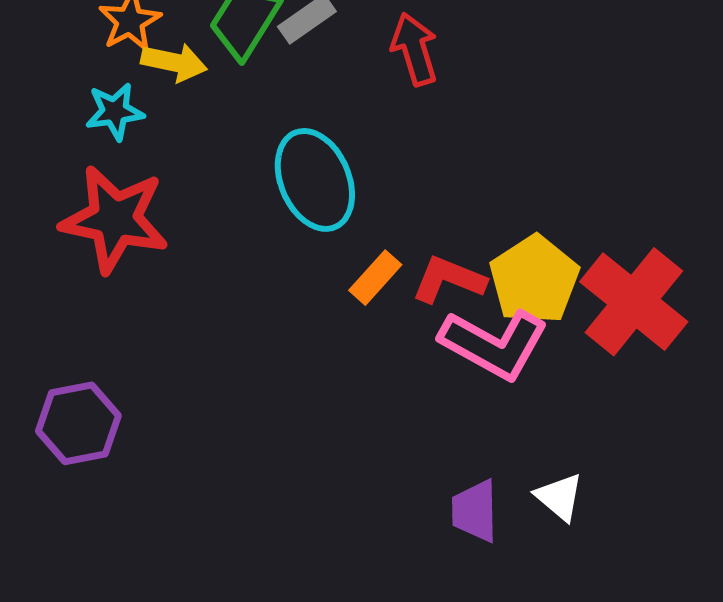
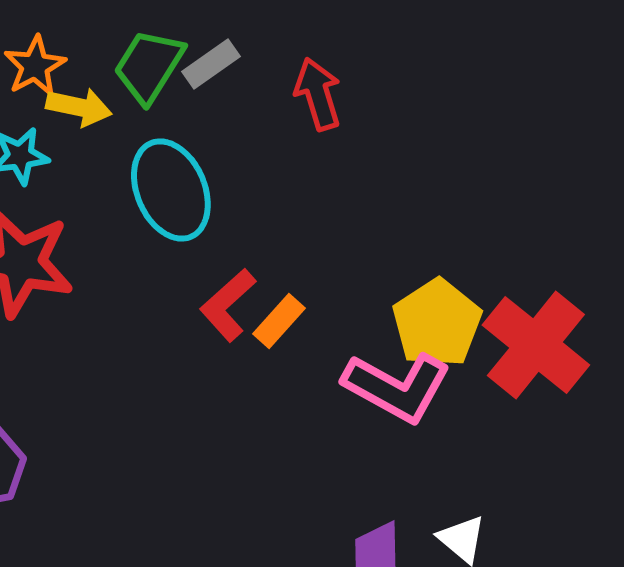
cyan ellipse: (315, 180) -> (171, 190), moved
red L-shape: (449, 280) -> (228, 305), moved, turned -64

